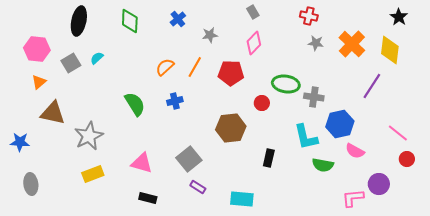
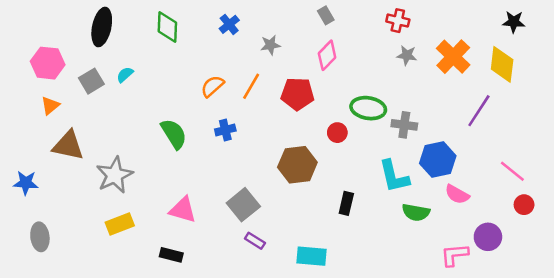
black star: (399, 17) -> (514, 22), turned -30
black rectangle: (148, 198) -> (171, 255), moved

